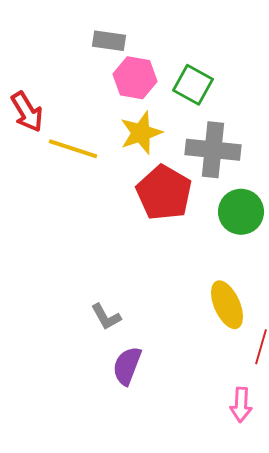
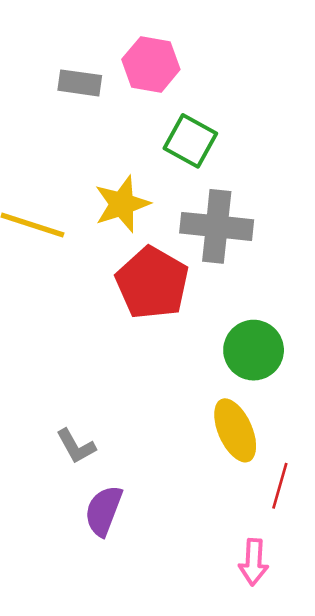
pink hexagon: (135, 78) -> (151, 64), moved
green circle: (241, 212) -> (254, 350), moved

